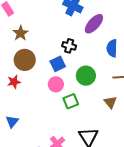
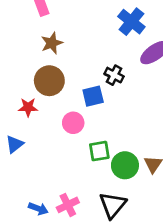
green circle: (86, 76) -> (125, 165), moved
pink circle: (56, 84) -> (73, 123), moved
blue triangle: (12, 122) -> (14, 144), moved

